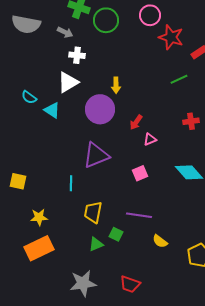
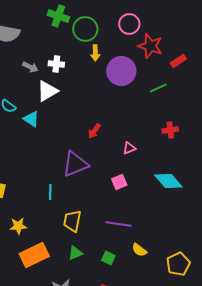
gray arrow: (65, 32) -> (30, 67), moved
yellow arrow: (116, 85) -> (95, 53), moved
purple circle: (100, 109) -> (121, 71), moved
red arrow: (136, 122) -> (94, 131), moved
green square: (116, 234) -> (108, 258), moved
orange rectangle: (39, 248) -> (34, 255), moved

